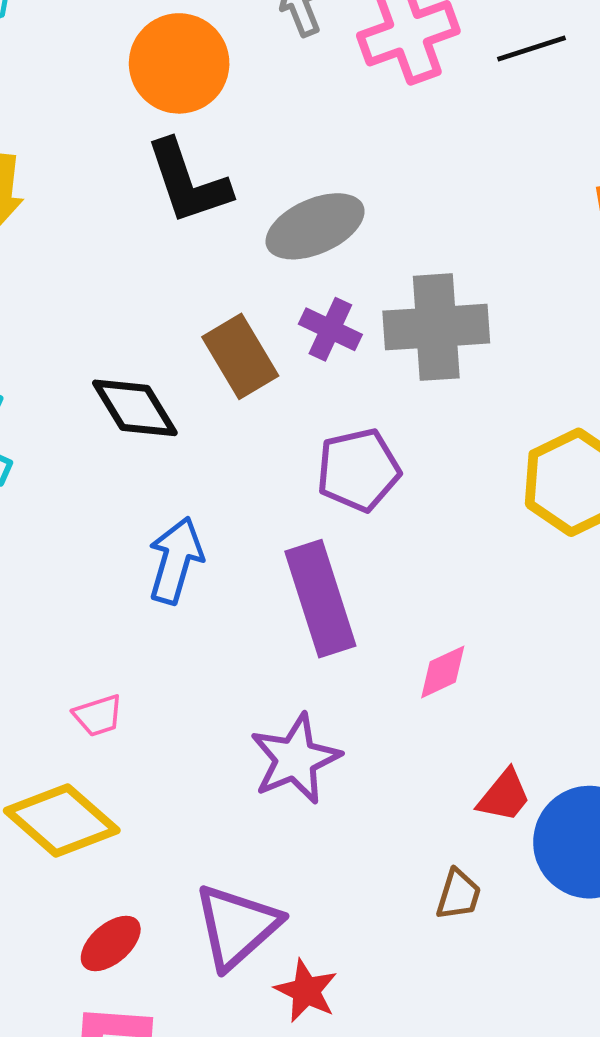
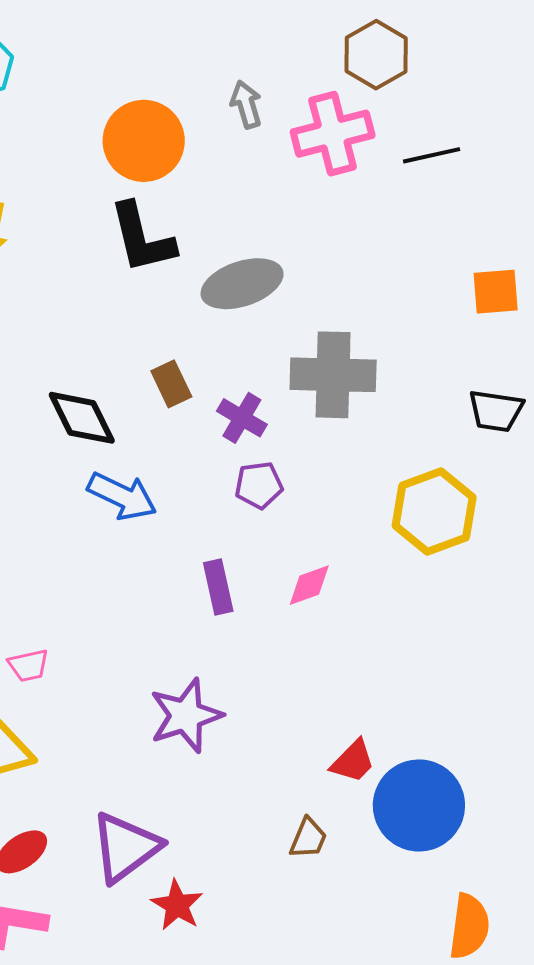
purple cross: (330, 329) -> (242, 418), moved
brown rectangle: (240, 356) -> (171, 384), size x0.7
purple pentagon: (358, 470) -> (259, 485), size x0.7
blue arrow: (176, 560) -> (122, 496), moved, turned 94
purple rectangle: (320, 599) -> (218, 587), size x0.6
pink diamond: (443, 672) -> (309, 585), moved

